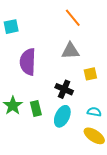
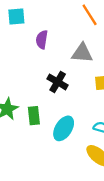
purple semicircle: (28, 62) -> (42, 40), moved, size x0.6
black cross: (64, 89) -> (58, 82), moved

